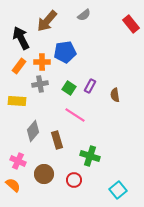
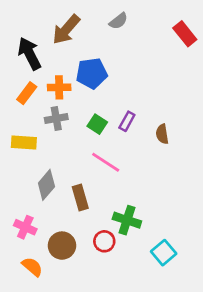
red circle: (74, 180) -> (104, 241), moved
orange semicircle: (13, 185) -> (32, 267), moved
cyan square: (118, 190) -> (164, 253), moved

